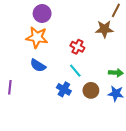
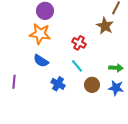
brown star: (104, 29) -> (105, 26), turned 30
blue cross: (64, 89) -> (58, 84), moved

